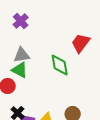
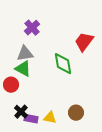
purple cross: (21, 21) -> (32, 28), moved

